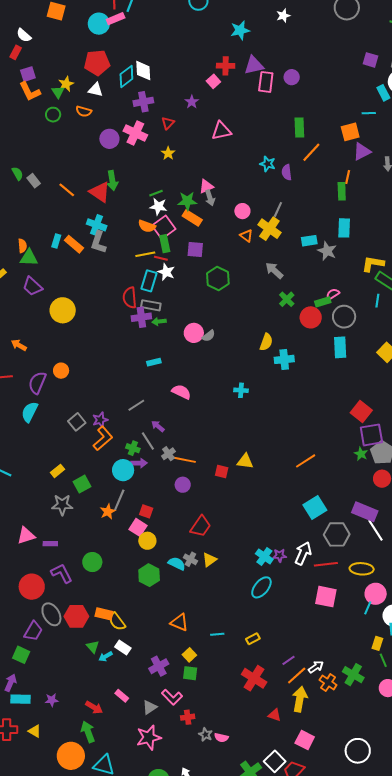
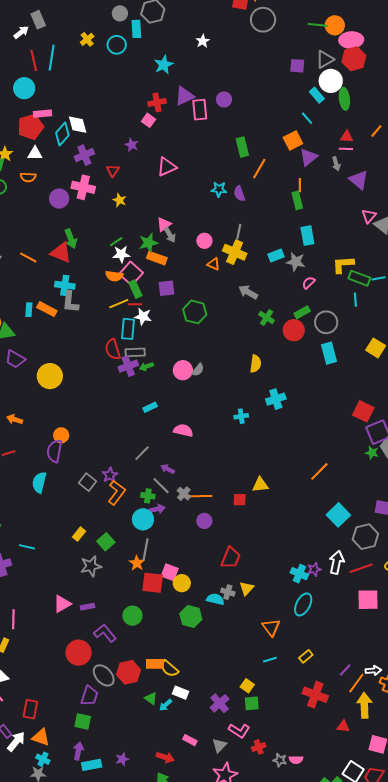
pink rectangle: (116, 19) -> (43, 114), moved, turned 30
cyan line: (369, 113) -> (307, 118), turned 64
pink semicircle: (333, 294) -> (309, 283), moved
cyan cross: (284, 359) -> (276, 399), moved
purple semicircle: (37, 383) -> (55, 451), moved
red square: (146, 511) -> (153, 583), moved, size x1.6
orange triangle: (179, 622) -> (271, 627), moved, turned 42
white arrow: (316, 667) -> (373, 670), turned 42

